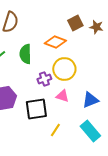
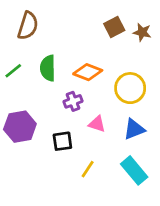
orange diamond: (55, 42) -> (88, 72), moved
yellow circle: (64, 69) -> (130, 88), moved
black square: (36, 109) -> (62, 141), size x0.7

